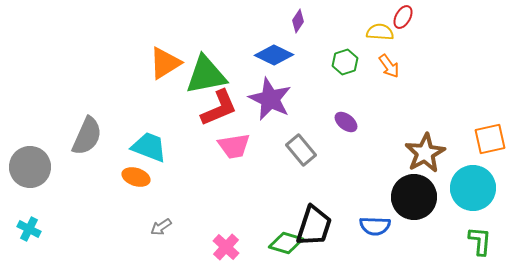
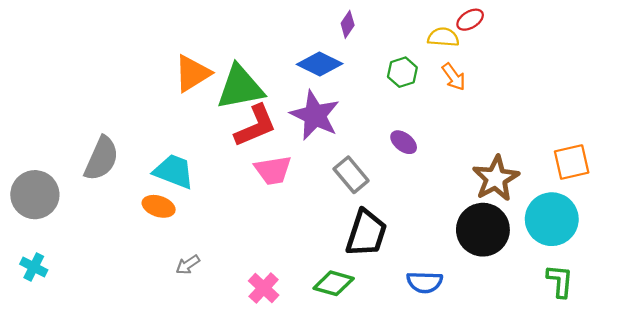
red ellipse: (403, 17) -> (470, 20), turned 30
black trapezoid: (314, 226) -> (366, 233), moved
blue semicircle: (375, 226) -> (425, 282), moved

